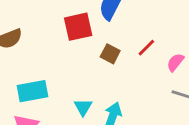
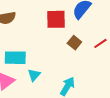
cyan triangle: (83, 107) -> (34, 75), moved

